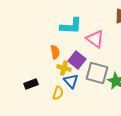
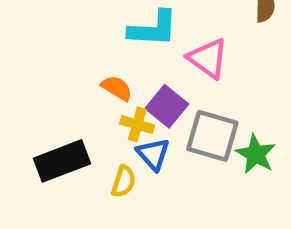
orange semicircle: (55, 52) -> (117, 88), turned -48
black rectangle: (31, 84) -> (62, 161), size x1.6

